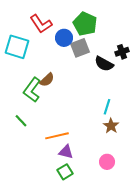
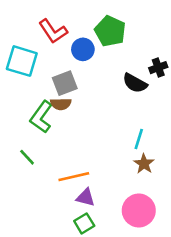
gray square: (80, 48) -> (65, 83), moved
brown semicircle: (47, 80) -> (61, 104), turned 42
pink circle: (107, 162) -> (139, 210), size x1.6

